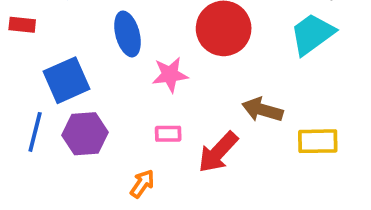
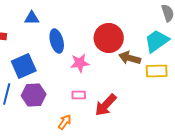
brown arrow: (262, 110) -> (130, 58), moved
yellow rectangle: (318, 141) -> (157, 71), moved

